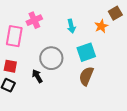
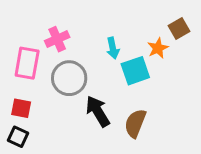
cyan square: (86, 52) -> (135, 71), moved
gray circle: (51, 58) -> (69, 78), moved
black arrow: (37, 76) -> (98, 111), moved, size x1.5

